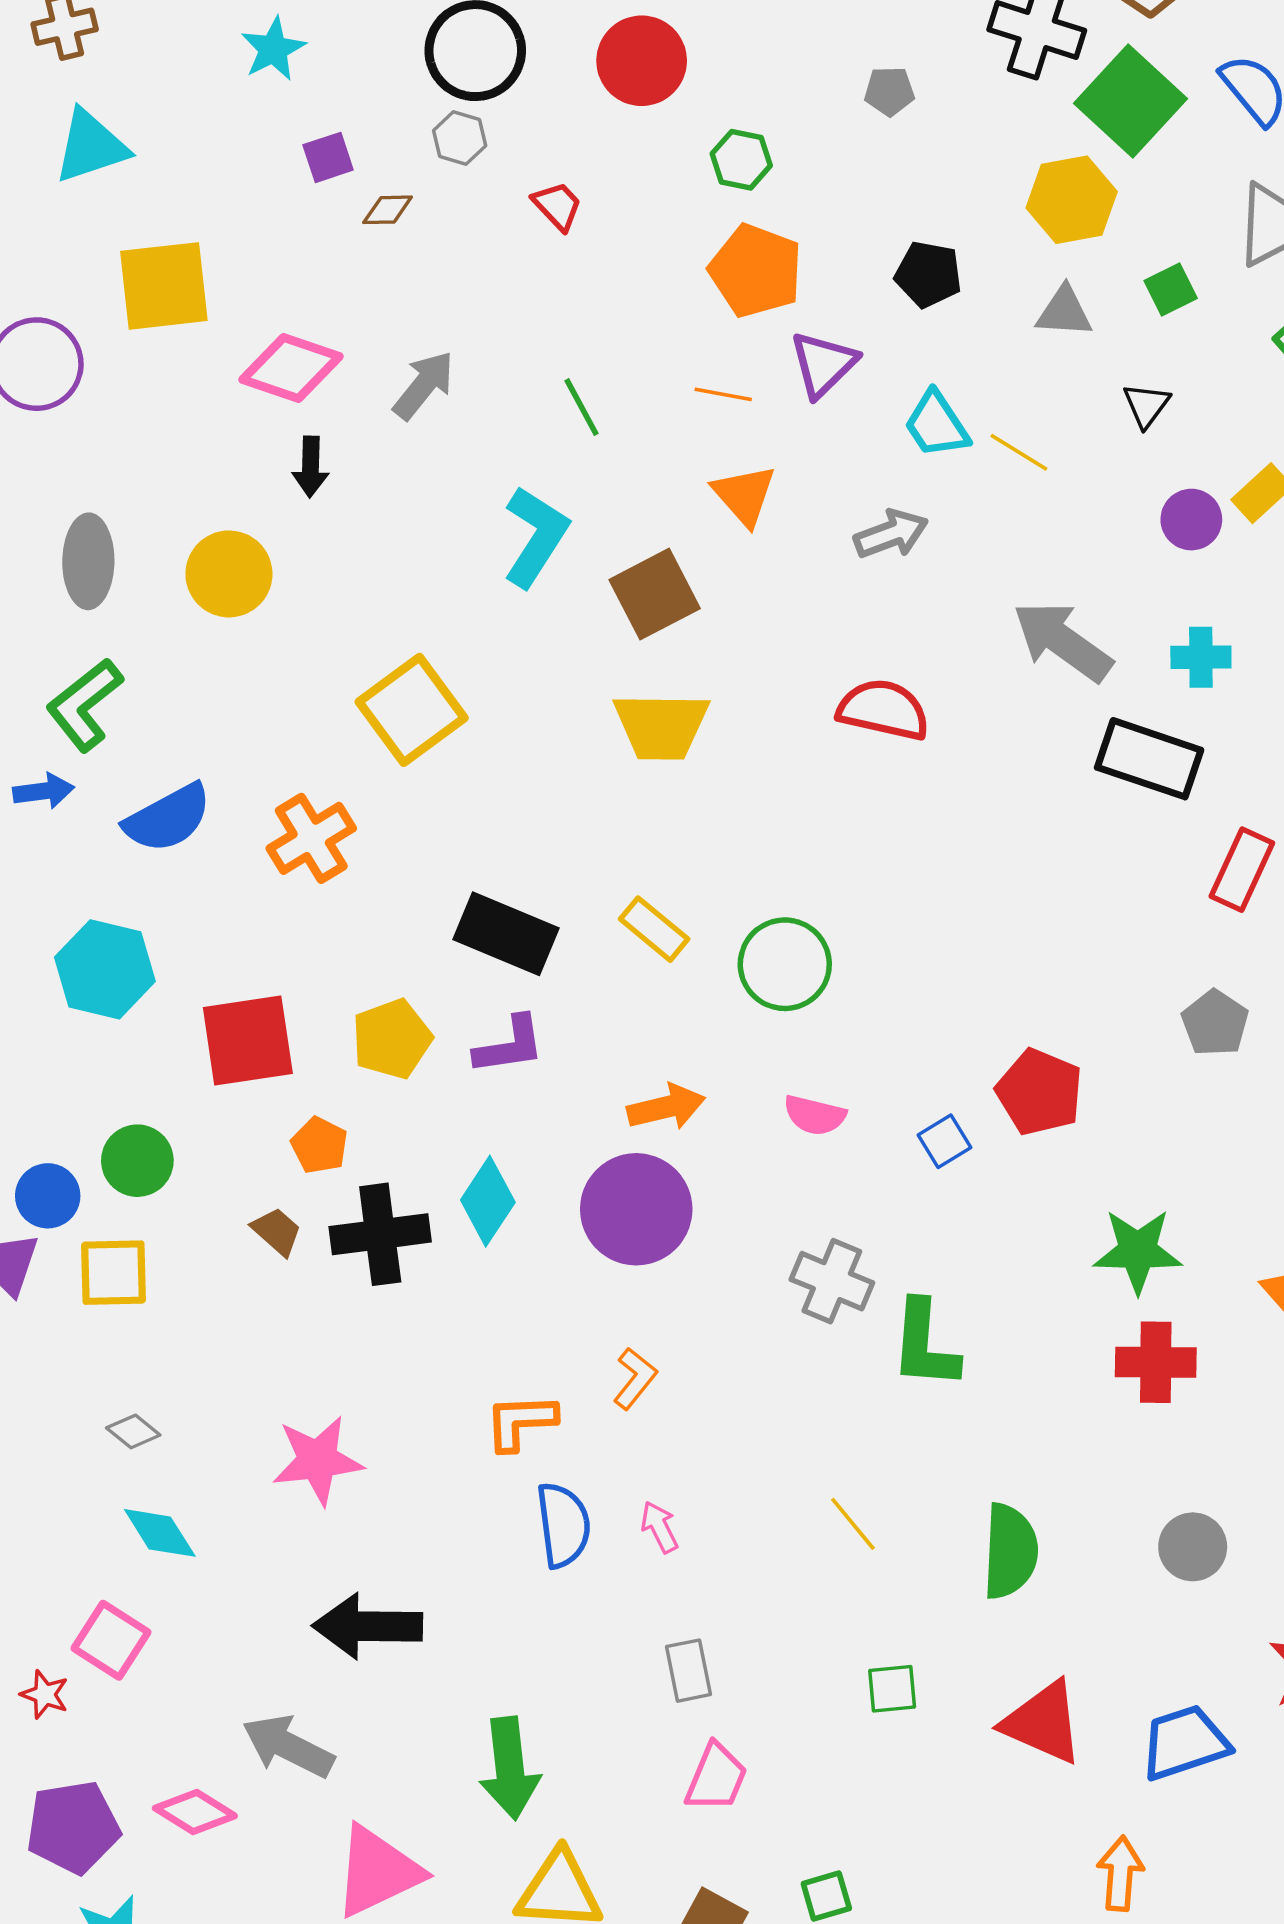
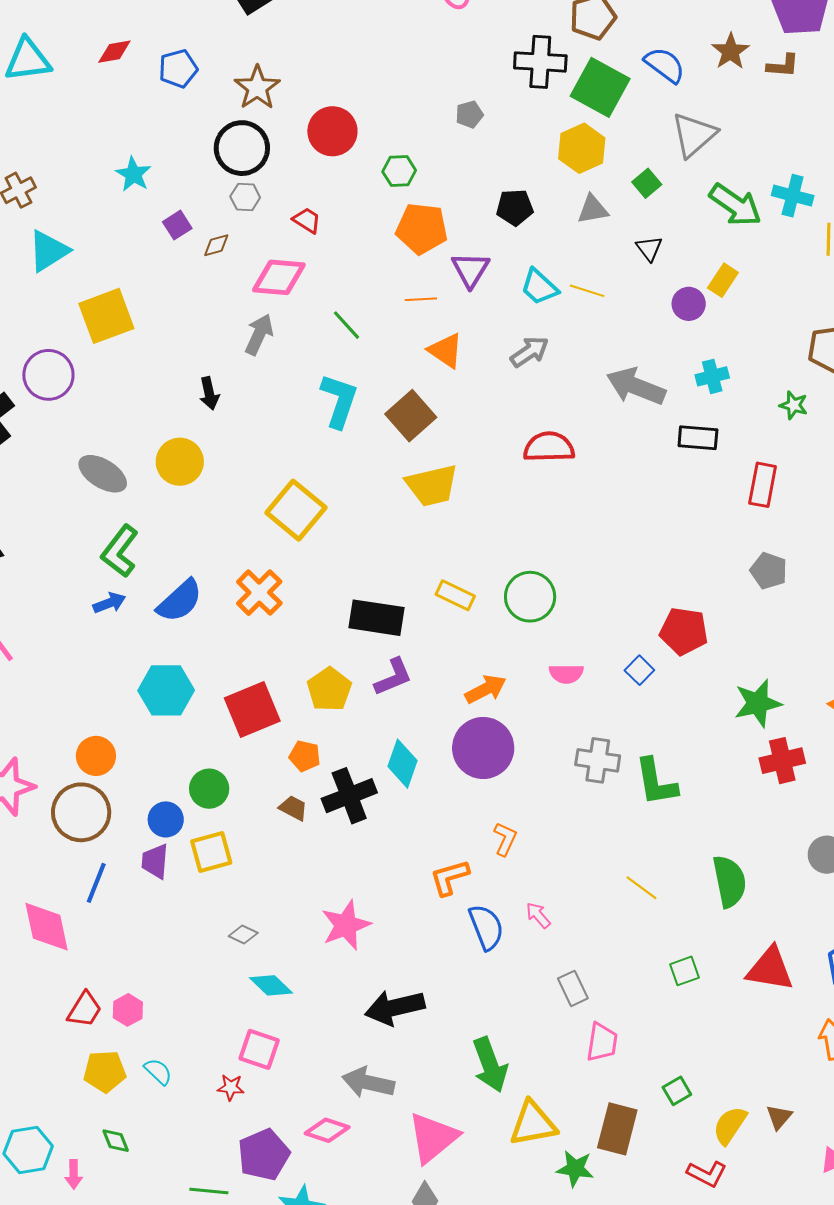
pink diamond: (291, 368) -> (279, 277), moved
gray ellipse: (88, 561) -> (103, 474), turned -45
black rectangle: (1149, 759) -> (698, 438), size x0.7

